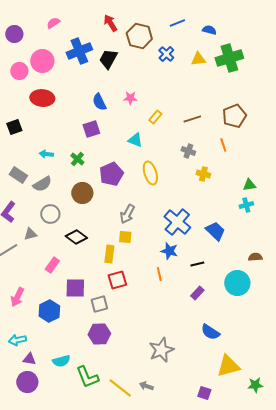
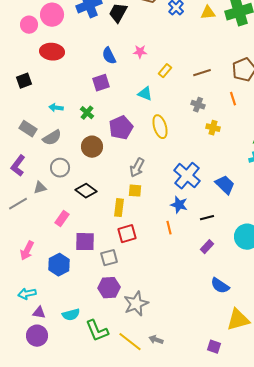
gray star: (161, 350) -> (136, 304), moved

